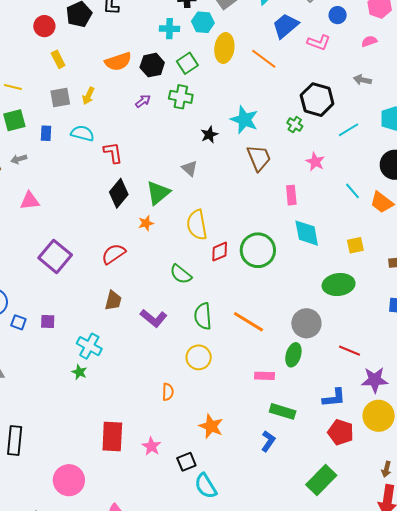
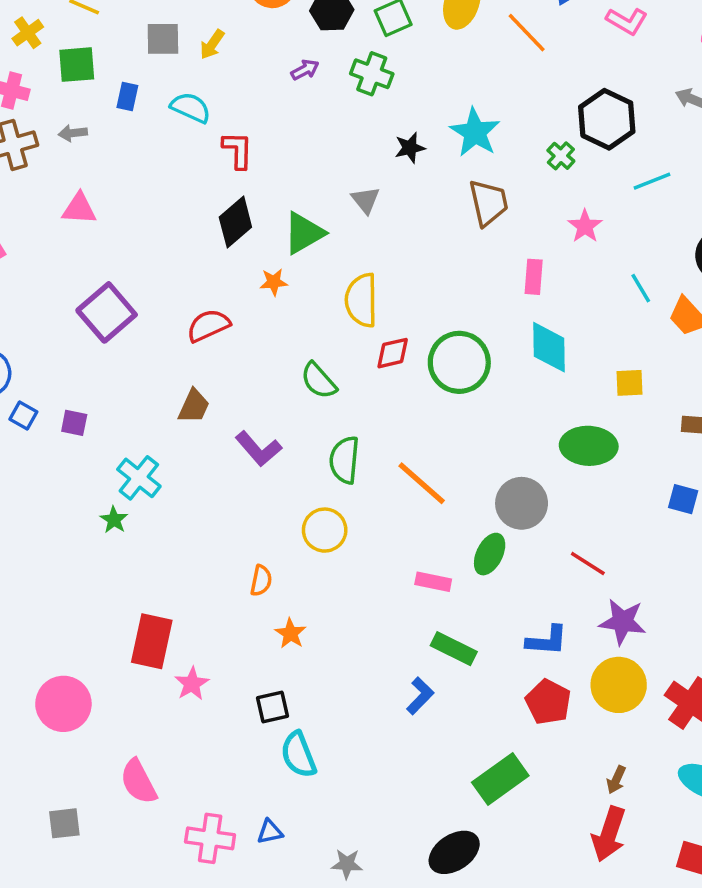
orange star: (211, 426) -> (291, 633), moved, size x0.7
pink star: (151, 446) -> (192, 684), moved

